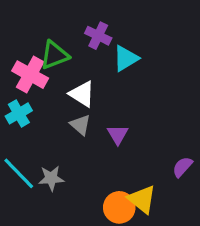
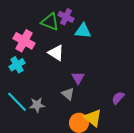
green triangle: (54, 55) -> (50, 22), moved, turned 42
cyan triangle: (126, 58) -> (83, 31), turned 36
gray triangle: (80, 125) -> (68, 94), moved

